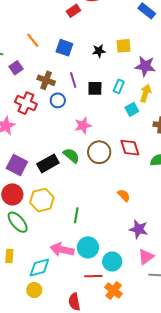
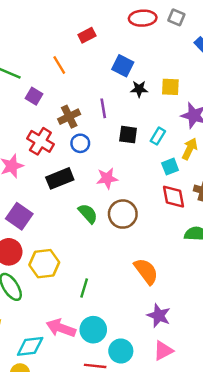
red rectangle: (73, 11) -> (87, 35), moved
blue square: (64, 48) -> (123, 66), moved
purple square: (16, 68) -> (34, 96), turned -32
brown cross: (46, 80) -> (69, 117), turned 36
purple line: (73, 80) -> (103, 108), moved
red diamond: (130, 148) -> (174, 197), moved
black rectangle: (48, 163) -> (60, 178), moved
orange semicircle: (124, 195) -> (146, 271), size x1.6

